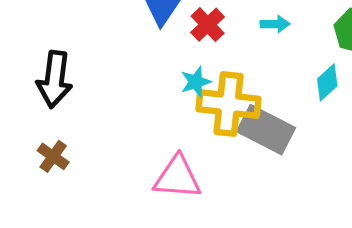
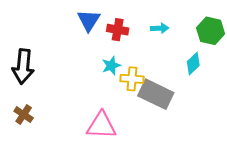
red cross: (208, 25) -> (118, 30), turned -35
yellow cross: (228, 104) -> (132, 79), size x0.6

